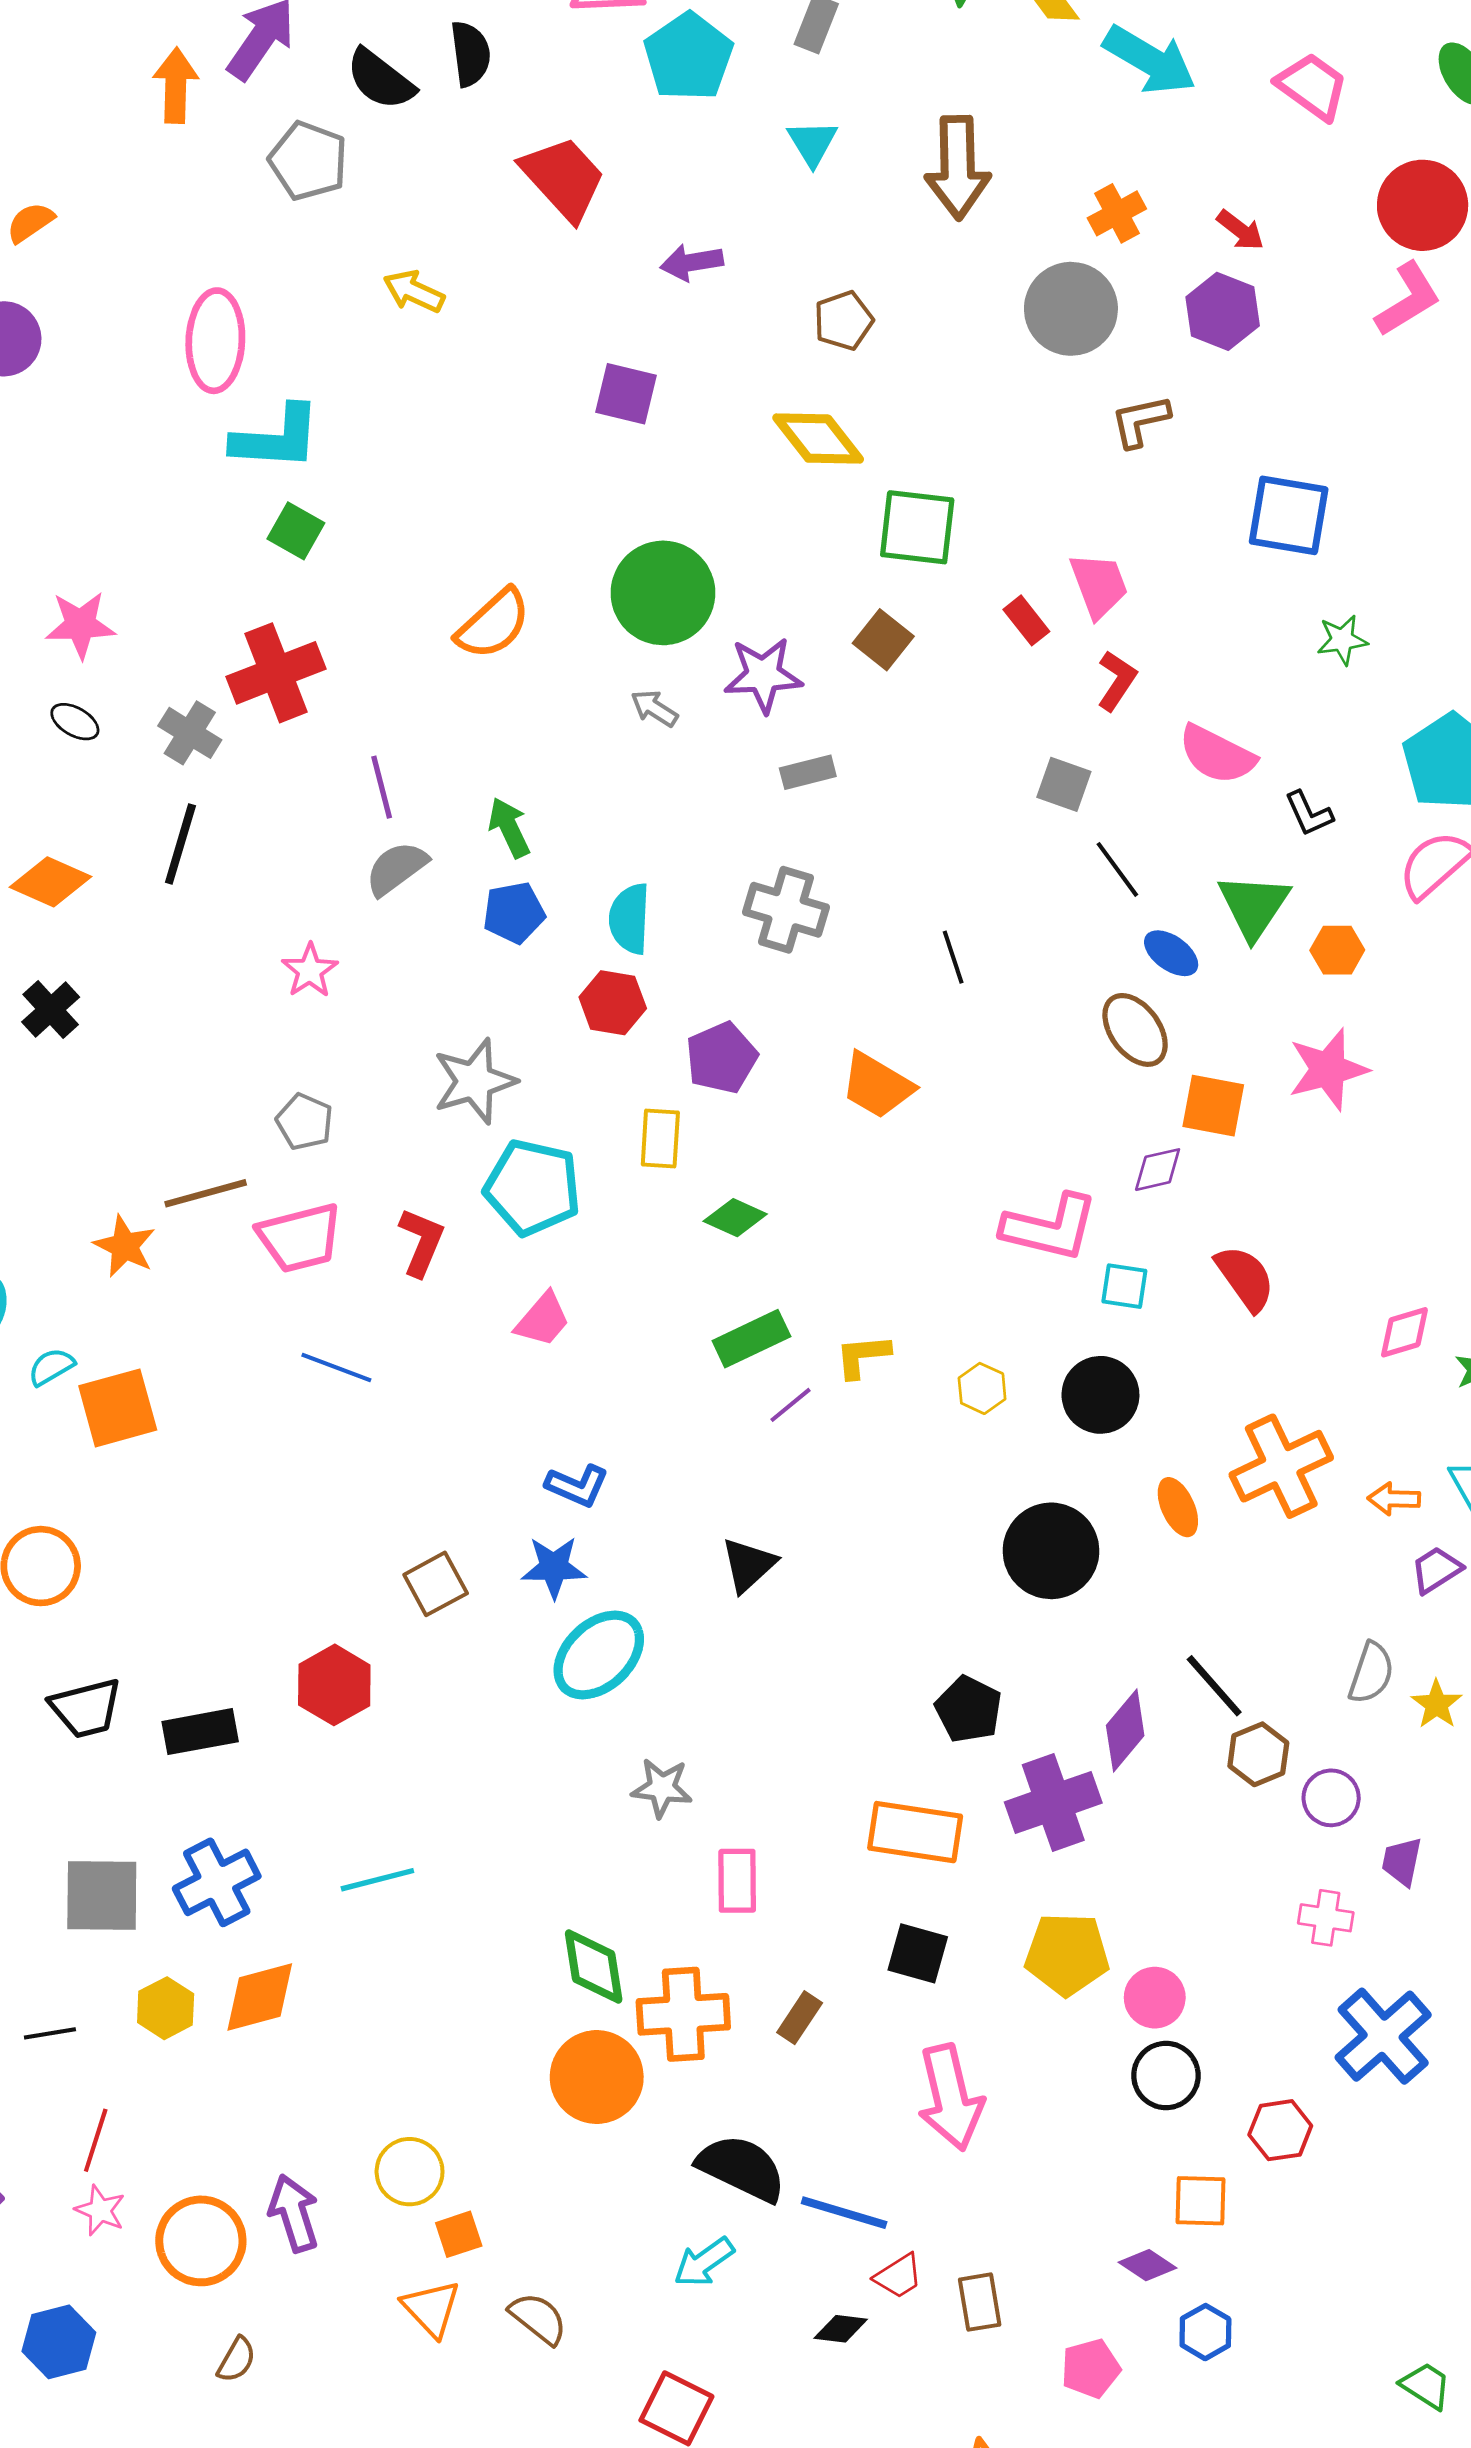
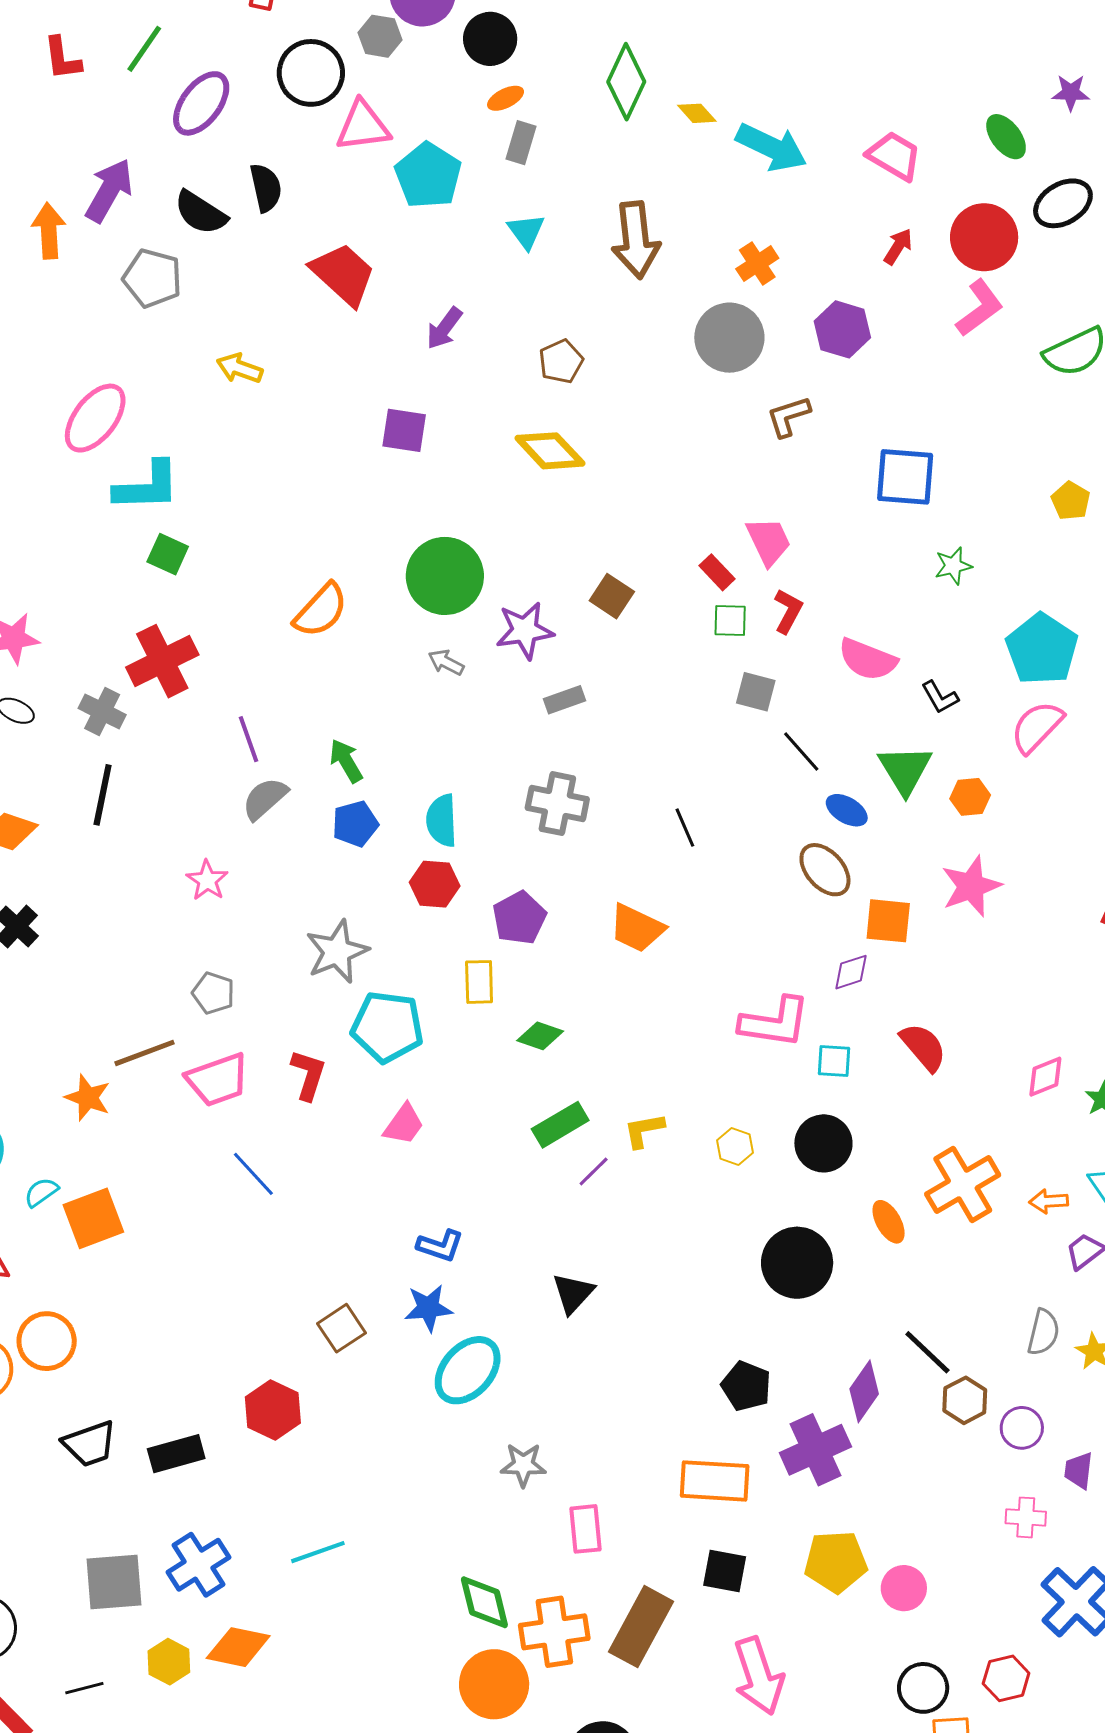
red arrow: (1240, 230) -> (898, 247), moved, turned -90
purple arrow: (692, 262) -> (444, 328), turned -39
pink ellipse: (215, 341) -> (95, 418), turned 40
green square: (917, 527) -> (730, 621), moved, size x0.6
blue line: (336, 1368) -> (253, 1174), turned 32
orange diamond: (260, 1997) -> (238, 1647), turned 32
brown rectangle: (800, 2018) -> (641, 1627), size x2.0
black circle: (1166, 2076) -> (923, 1688), moved

